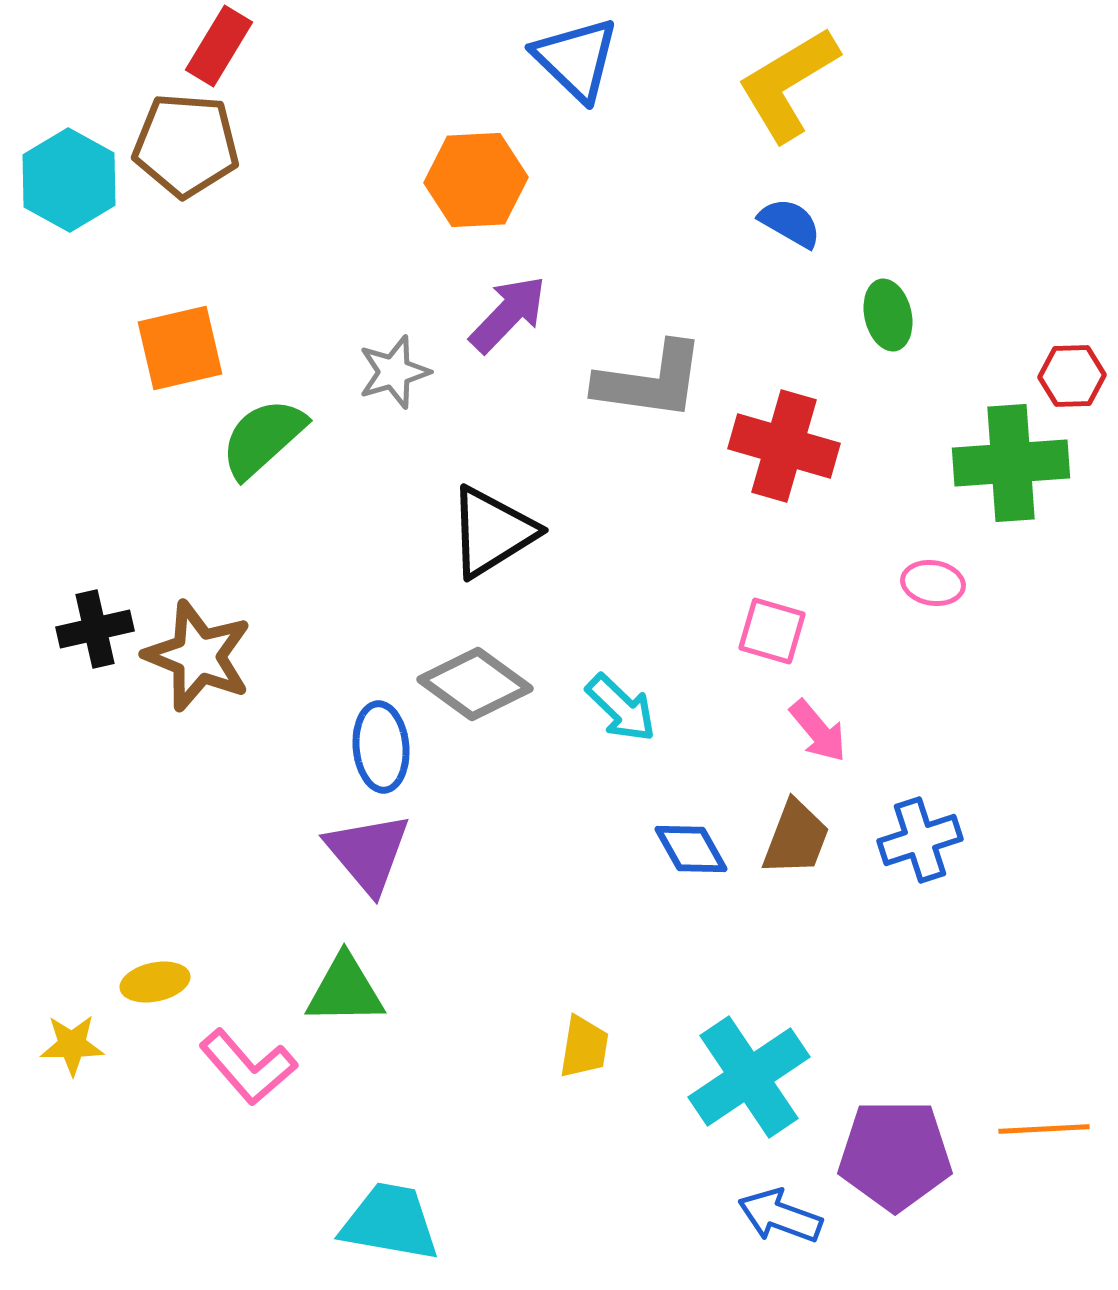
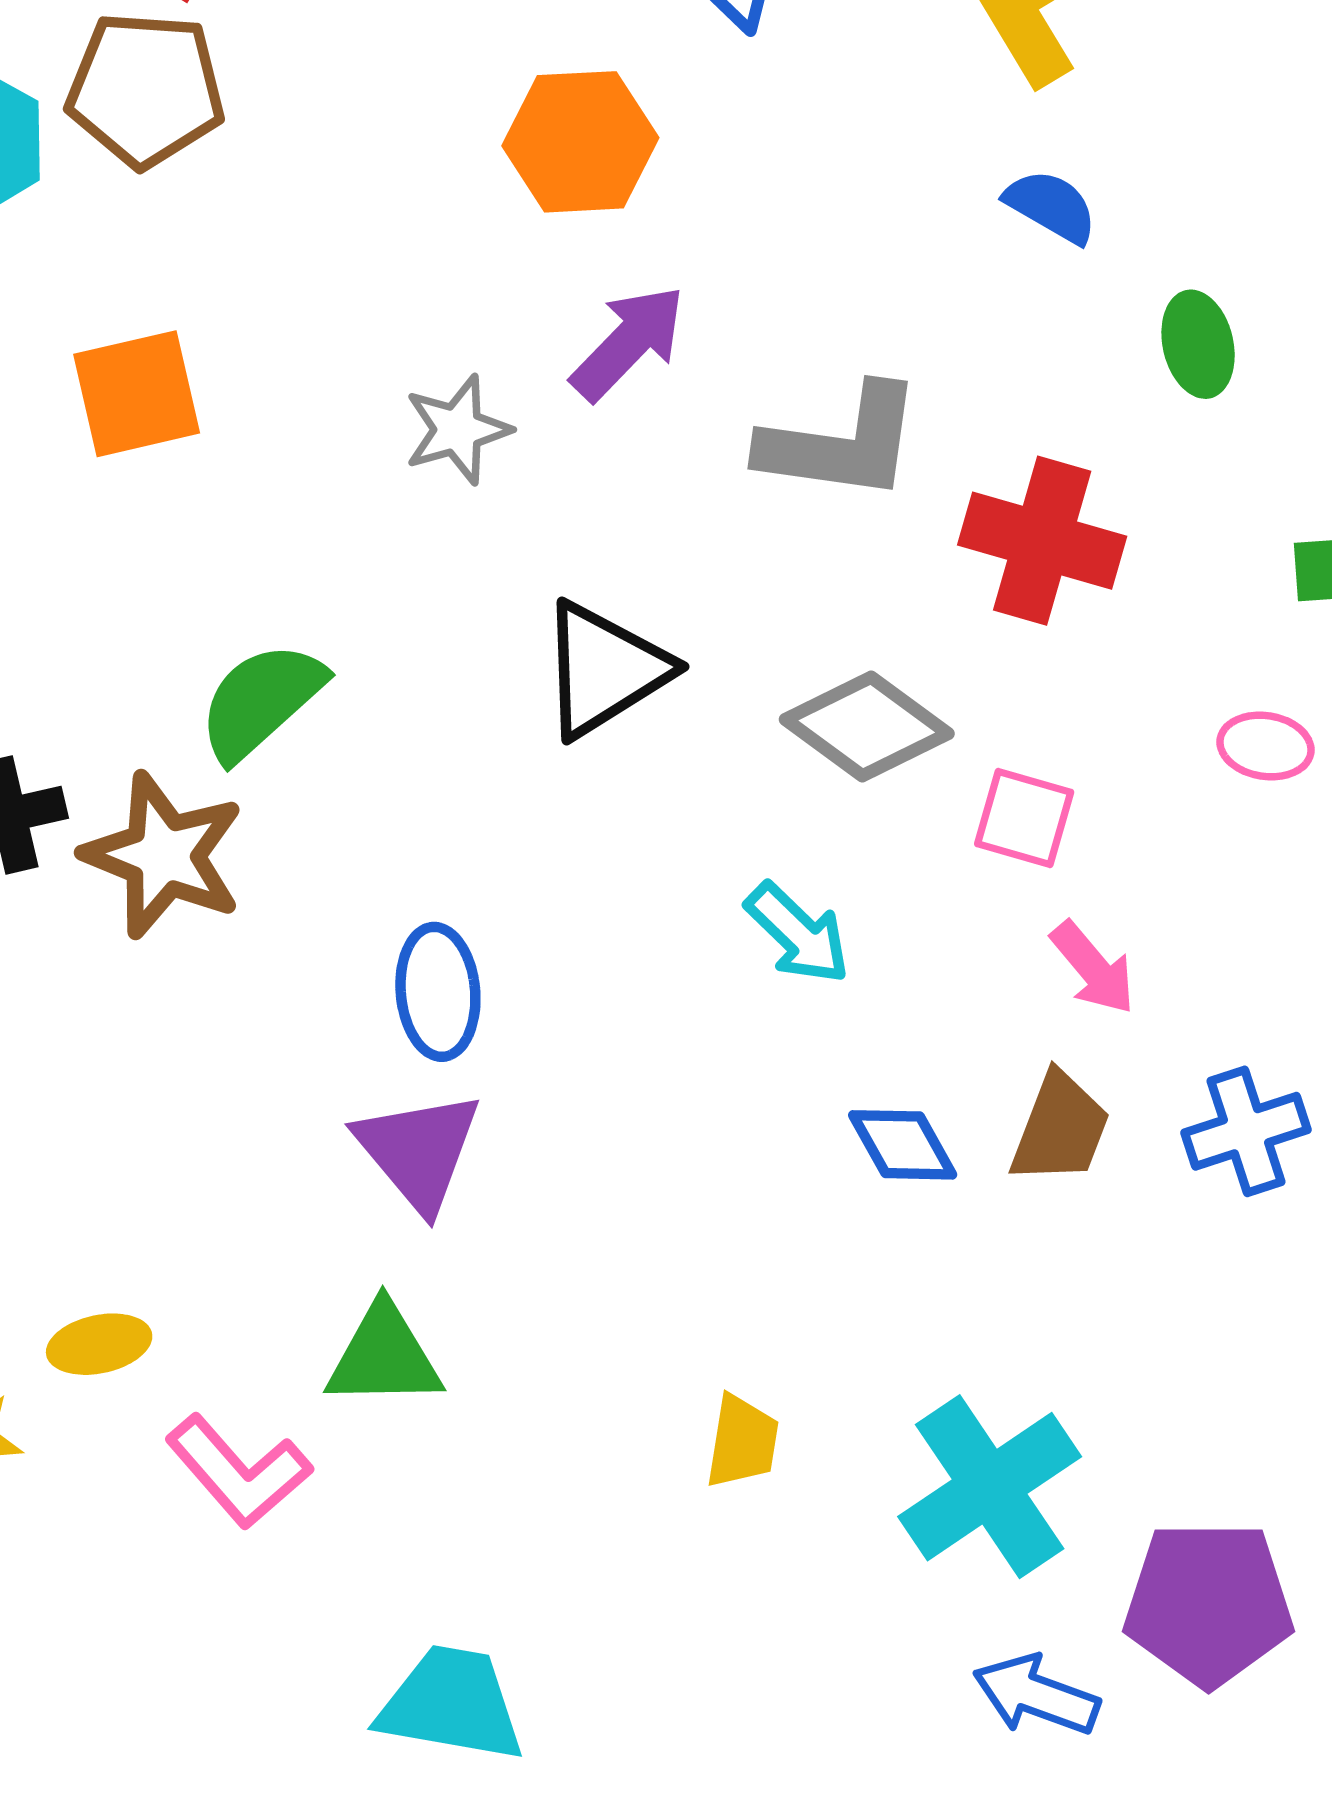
green semicircle: (263, 438) -> (261, 701), moved
gray diamond: (475, 684) -> (867, 727), moved

